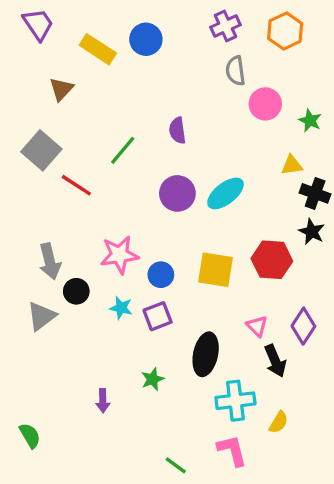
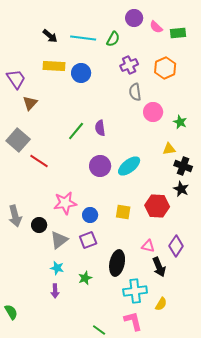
purple trapezoid: (38, 24) -> (16, 79), moved
yellow rectangle: (98, 49) -> (54, 66), moved, turned -30
green line: (123, 150) -> (76, 131), moved
gray arrow: (50, 261) -> (15, 216), moved
yellow square: (216, 270) -> (123, 212), size x0.7
cyan star: (121, 308) -> (57, 268), moved
gray triangle: (41, 316) -> (59, 240), moved
pink triangle: (257, 326) -> (148, 246), turned -32

